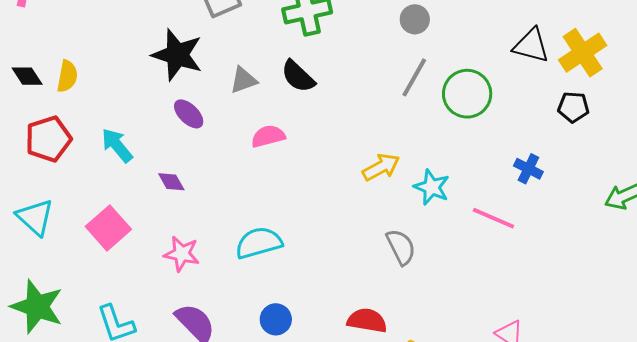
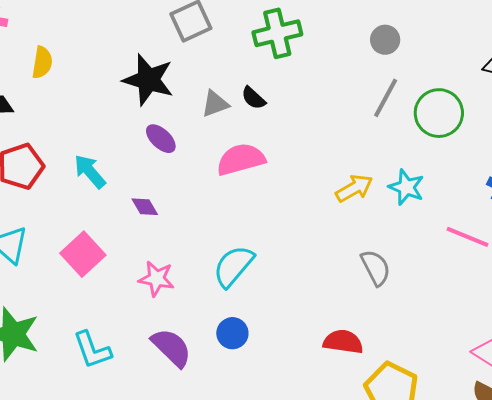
yellow semicircle: (67, 76) -> (42, 62), moved
black semicircle: (298, 76) -> (253, 98), moved, size x0.7
pink semicircle: (268, 136) -> (241, 159), size x1.4
cyan star: (432, 187) -> (406, 187), moved
cyan semicircle: (259, 243) -> (233, 266), turned -33
blue circle: (276, 319) -> (232, 333), moved

